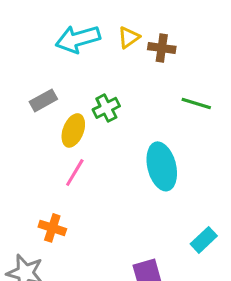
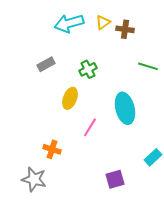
yellow ellipse: (73, 130) -> (70, 98), moved
pink line: (75, 172) -> (90, 127), moved

